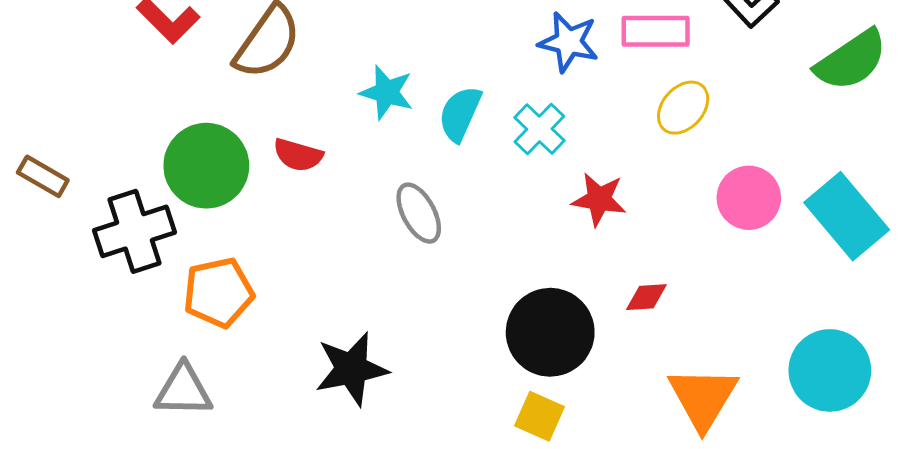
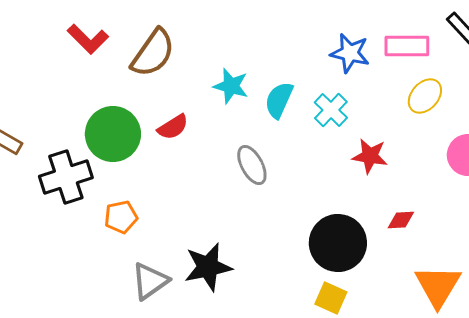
red semicircle: (298, 155) -> (173, 127), turned -48
orange pentagon: (219, 293) -> (121, 217), size x0.7
gray triangle: (183, 390) -> (150, 281), moved, turned -36

